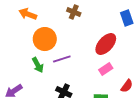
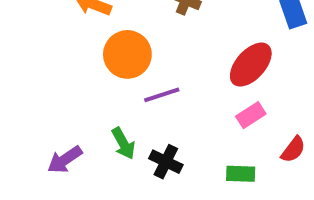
green arrow: (38, 65) -> (123, 143), moved

